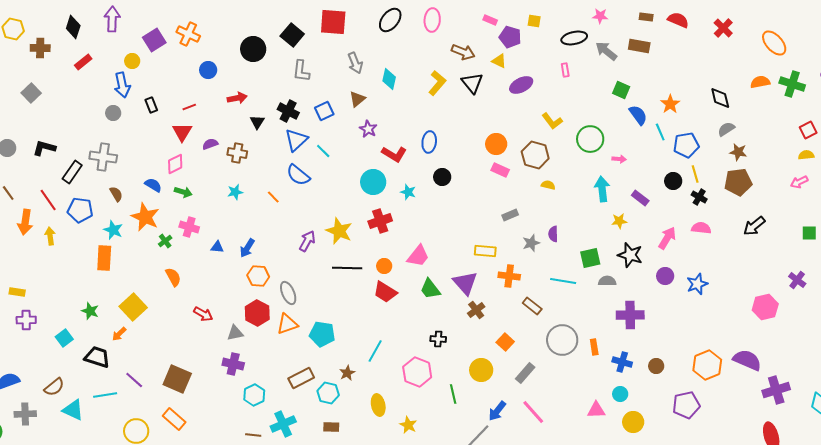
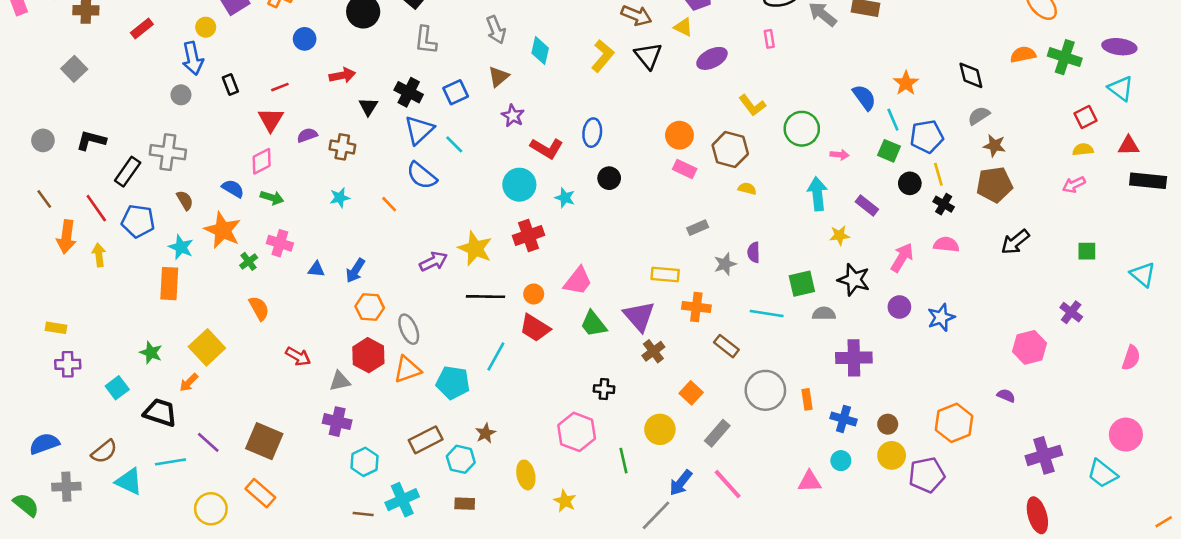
green square: (621, 90) -> (889, 151), moved
purple arrow: (307, 241) -> (433, 261), turned 35
cyan line: (375, 351) -> (496, 356), moved
purple semicircle: (747, 360) -> (1006, 396), moved, size x0.5
yellow circle: (633, 422) -> (892, 455), moved

